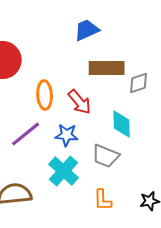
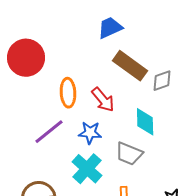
brown rectangle: (107, 68) -> (130, 66), turned 36

